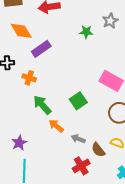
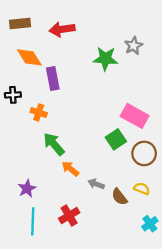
green star: (86, 32) -> (105, 59), size x1.5
purple rectangle: (41, 49) -> (53, 78), turned -66
green square: (78, 101) -> (116, 139), moved
red cross: (81, 166) -> (69, 216), moved

